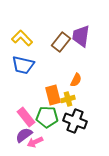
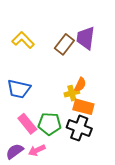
blue trapezoid: (23, 65) -> (19, 89), moved
orange rectangle: (53, 95) -> (83, 107), moved, turned -60
yellow cross: (68, 99) -> (72, 93), moved
purple semicircle: (24, 135) -> (15, 151), moved

